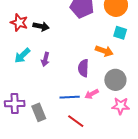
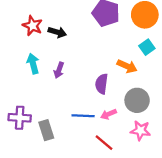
cyan square: (120, 33) -> (147, 47), turned 32
cyan arrow: (22, 55) -> (33, 64), turned 114
red line: (76, 121) -> (104, 143), moved

